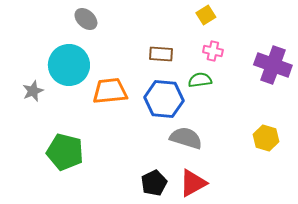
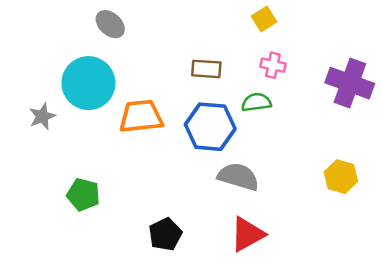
green pentagon: (65, 152) -> (83, 195), size x0.7
black pentagon: (154, 183) -> (165, 234), moved

